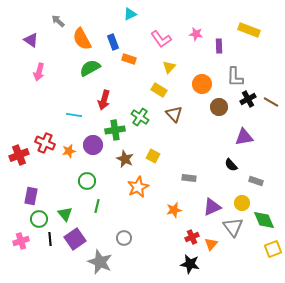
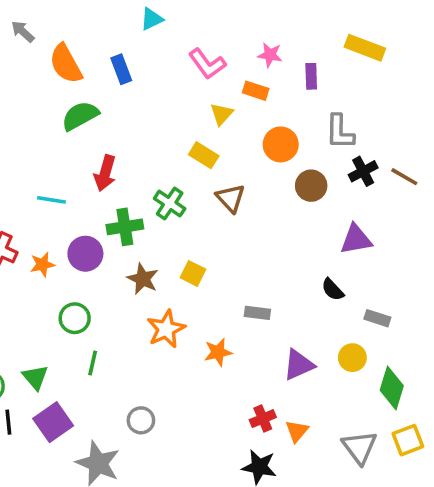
orange rectangle: (129, 59) -> (256, 91), moved
orange star: (174, 210) -> (218, 352), moved
green diamond: (264, 220) -> (392, 388), turned 40
gray triangle: (233, 227) -> (360, 447), moved

